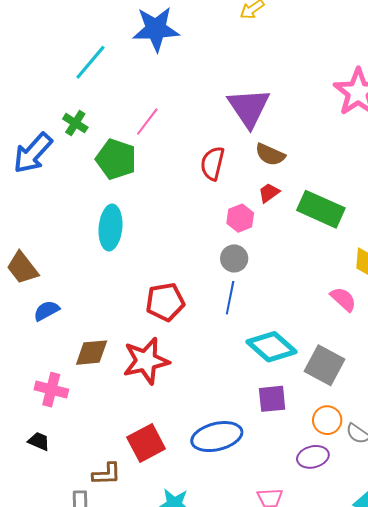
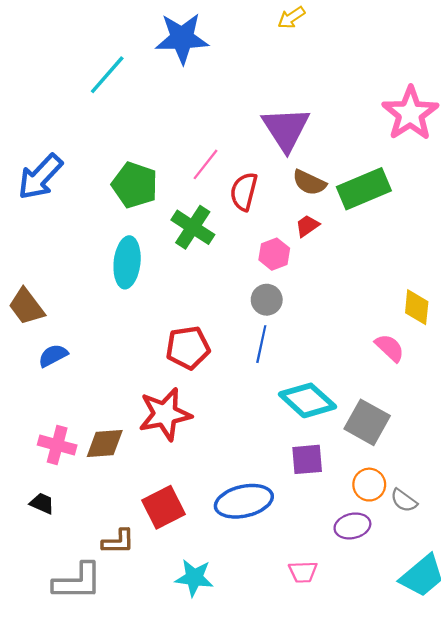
pink line: (147, 122) -> (205, 164), moved
green cross: (75, 123) -> (193, 227), moved, size x1.5
green rectangle: (321, 209) -> (364, 189), moved, turned -48
brown diamond: (92, 353) -> (105, 443), moved

